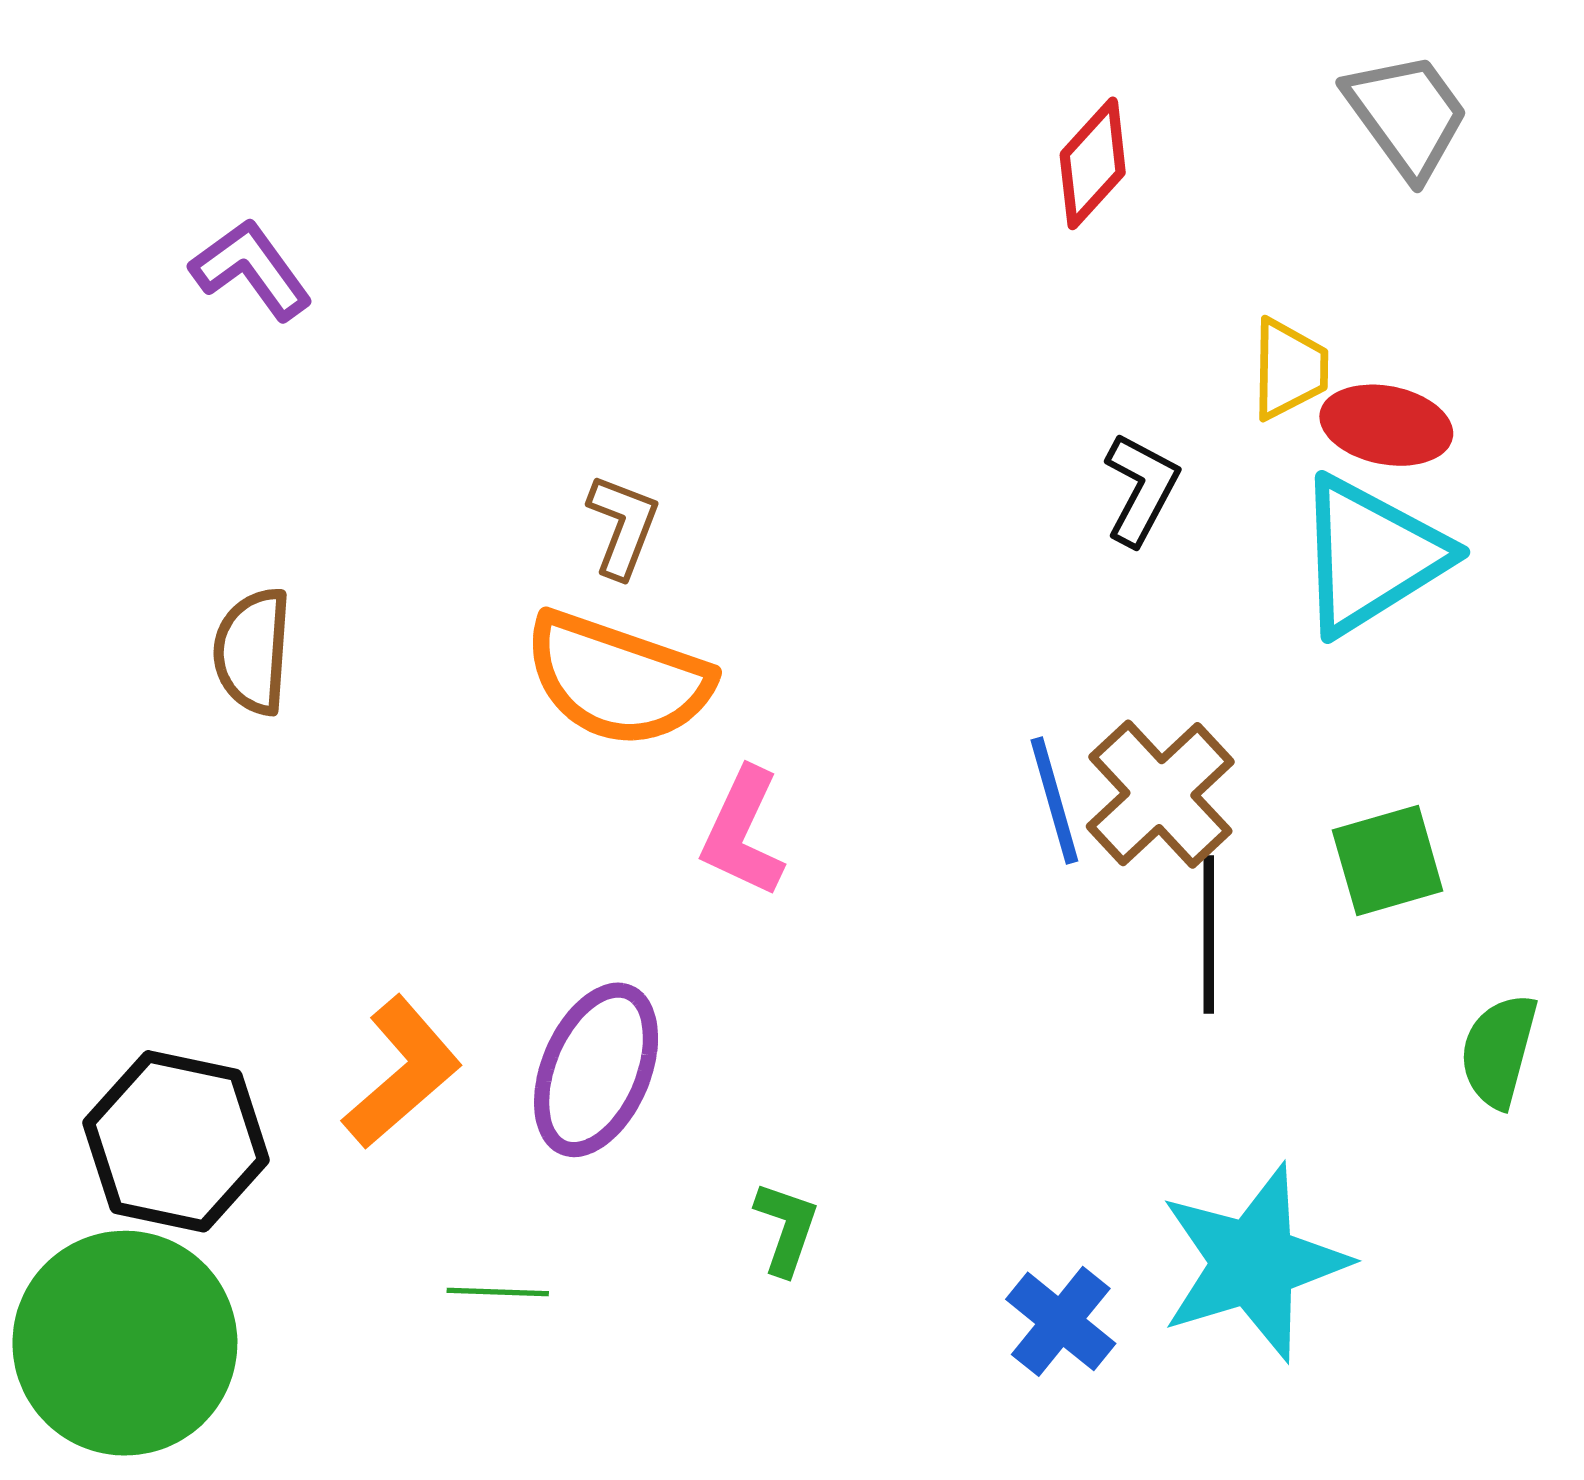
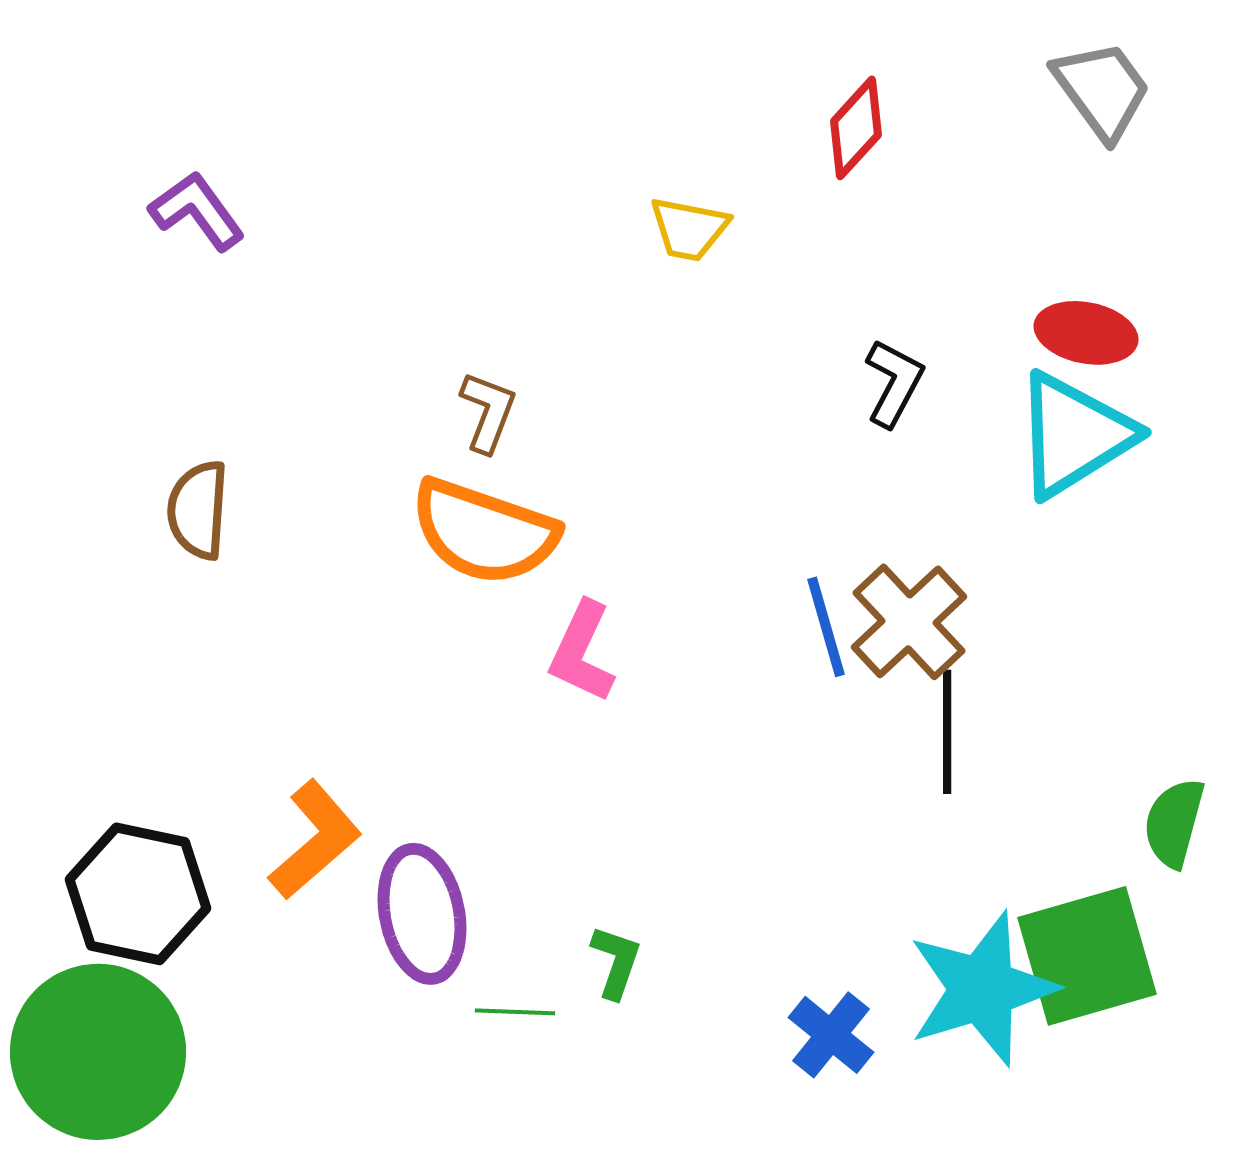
yellow trapezoid: (1289, 369) -> (689, 229), moved, turned 100
green square: (1388, 860) -> (1087, 956), moved, size x1.6
purple ellipse: (596, 1070) -> (422, 914), moved, turned -34
green line: (498, 1292) -> (515, 1012), moved

